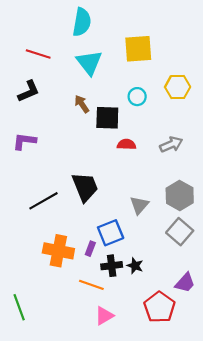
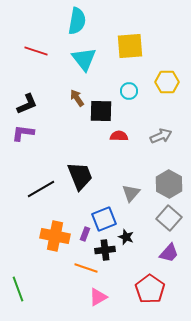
black L-shape: (29, 91) -> (27, 104), moved
black star: (135, 266) -> (126, 237), moved
purple trapezoid: (185, 283) -> (169, 253), moved

